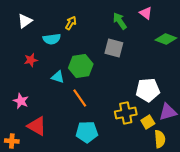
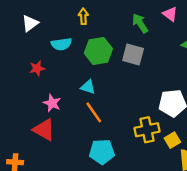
yellow arrow: (71, 23) -> (83, 16), moved, turned -32
green hexagon: (81, 66) -> (98, 51), moved
cyan triangle: (58, 77) -> (88, 87), moved
pink star: (21, 101) -> (52, 103), moved
red triangle: (37, 126) -> (44, 130), moved

